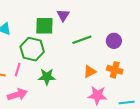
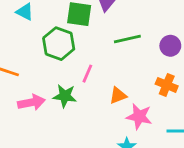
pink line: (18, 70) -> (87, 74), moved
orange triangle: (90, 72) -> (118, 95), moved
green star: (47, 77) -> (65, 96), moved

